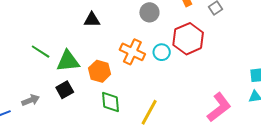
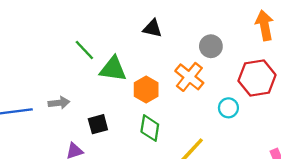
gray circle: (149, 12) -> (211, 46), moved
cyan circle: (162, 52) -> (228, 108), moved
black square: (65, 90) -> (98, 124), moved

